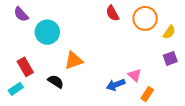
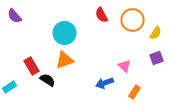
cyan circle: (47, 32) -> (64, 33), moved
red rectangle: (25, 67) -> (32, 66), moved
pink triangle: (135, 75) -> (124, 66), moved

